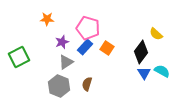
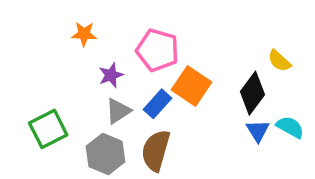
blue rectangle: (85, 47) -> (158, 104), moved
orange square: (107, 48) -> (192, 86), size x1.5
green square: (19, 57) -> (48, 129), moved
brown semicircle: (87, 84) -> (156, 150), size x1.6

